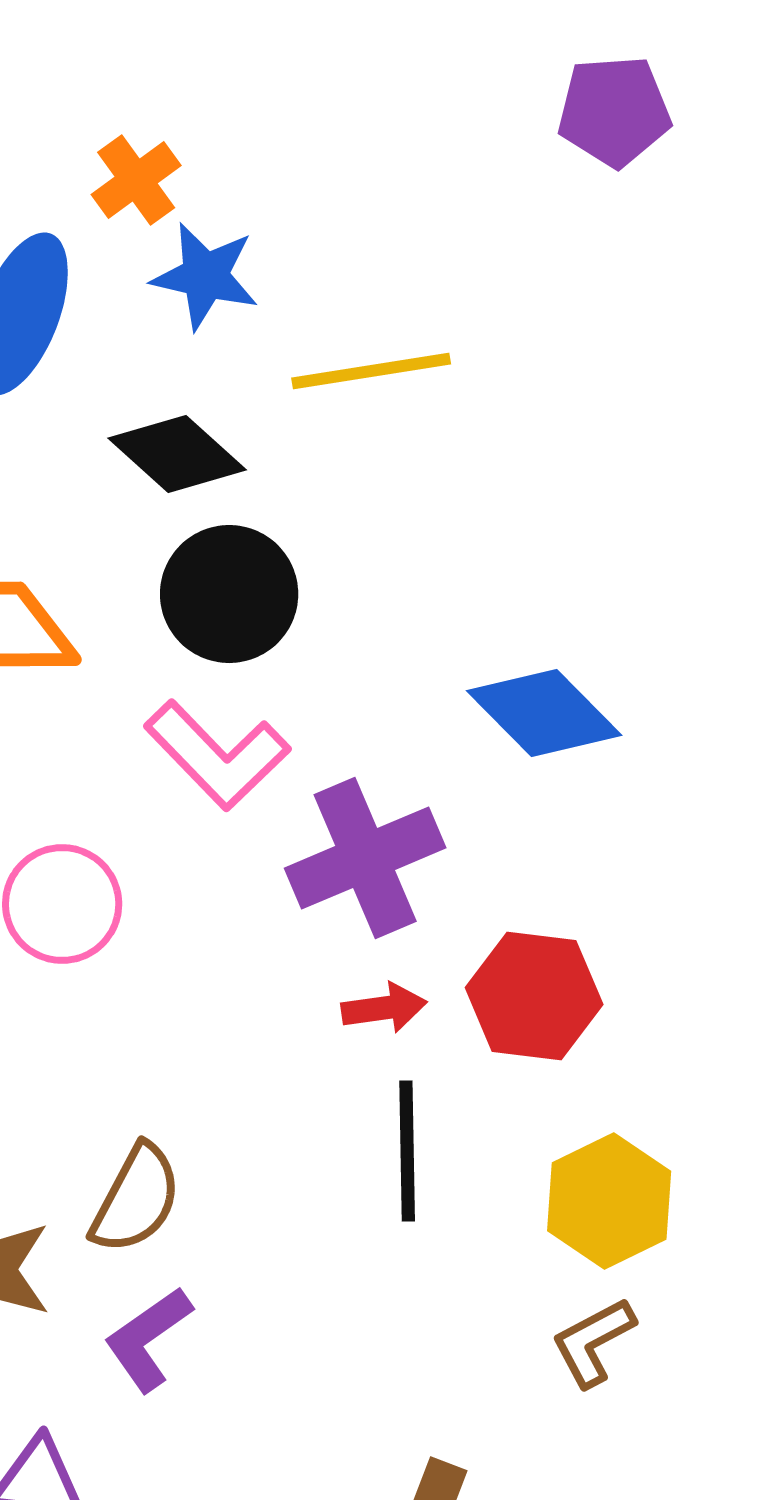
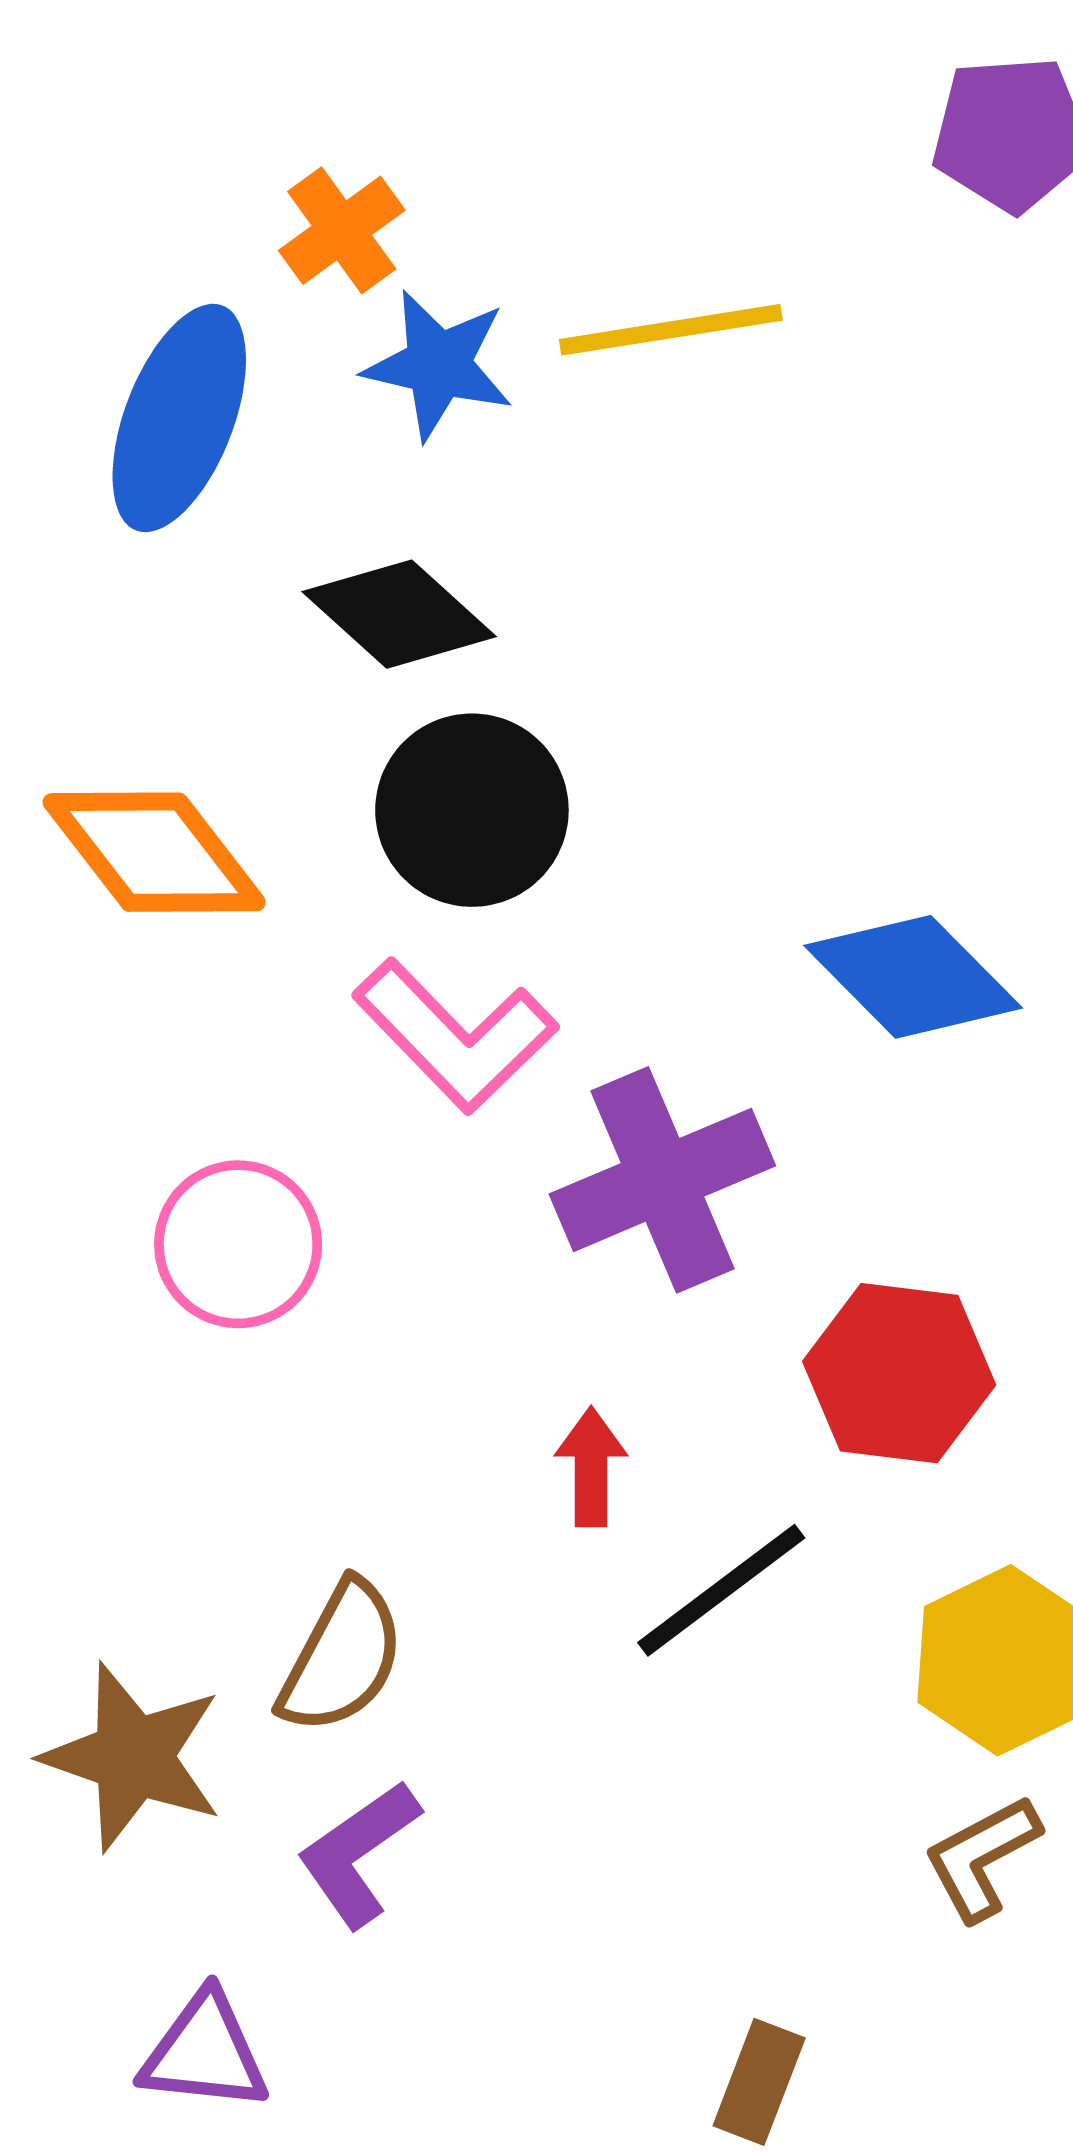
yellow line: (371, 371) -> (671, 330), moved
red arrow: (384, 1008) -> (591, 1467), moved, turned -82
black line: (407, 1151) -> (721, 1590), turned 54

